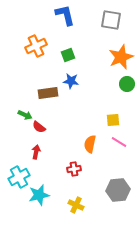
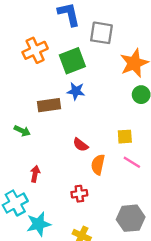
gray square: (111, 20) -> (101, 33), moved
green square: (68, 55) -> (72, 61), size x1.6
red semicircle: (39, 127) -> (81, 145), moved

